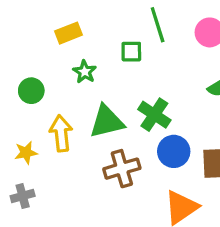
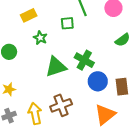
yellow arrow: (61, 133) -> (35, 114), moved
brown cross: (122, 169) -> (61, 105), moved

